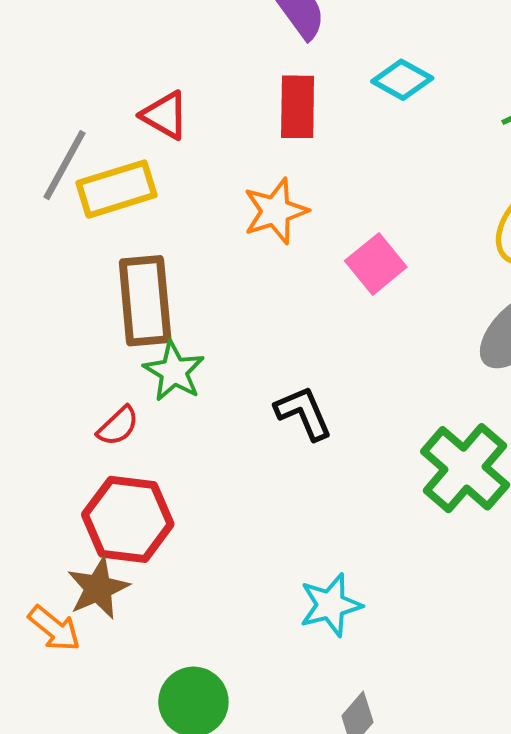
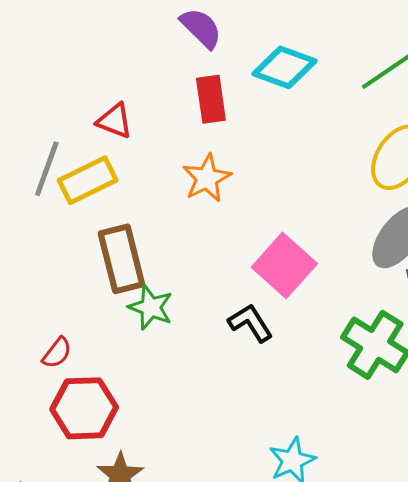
cyan diamond: (402, 80) -> (284, 67), size x1.4
pink square: (376, 264) -> (284, 265), moved, size x1.4
red semicircle: (118, 426) -> (57, 353), moved
red hexagon: (128, 519) -> (84, 408), moved

